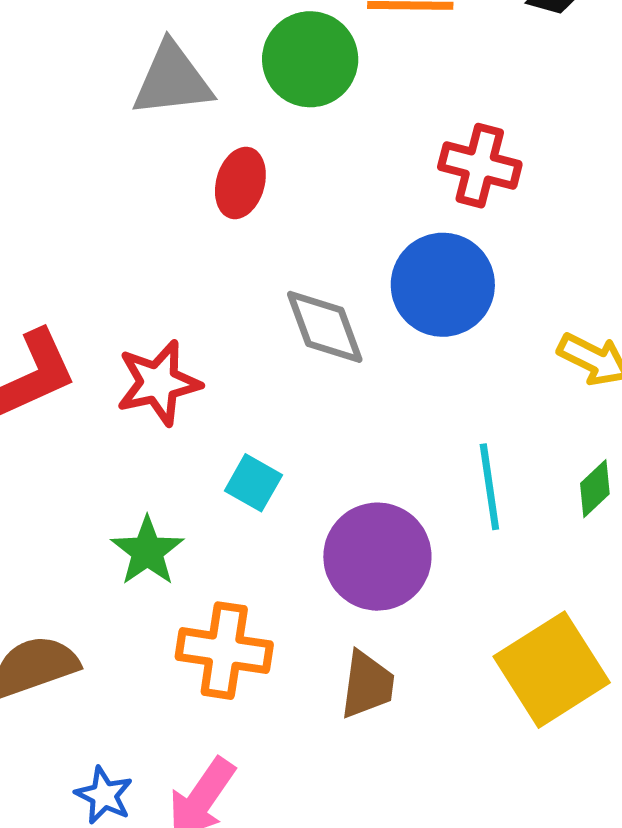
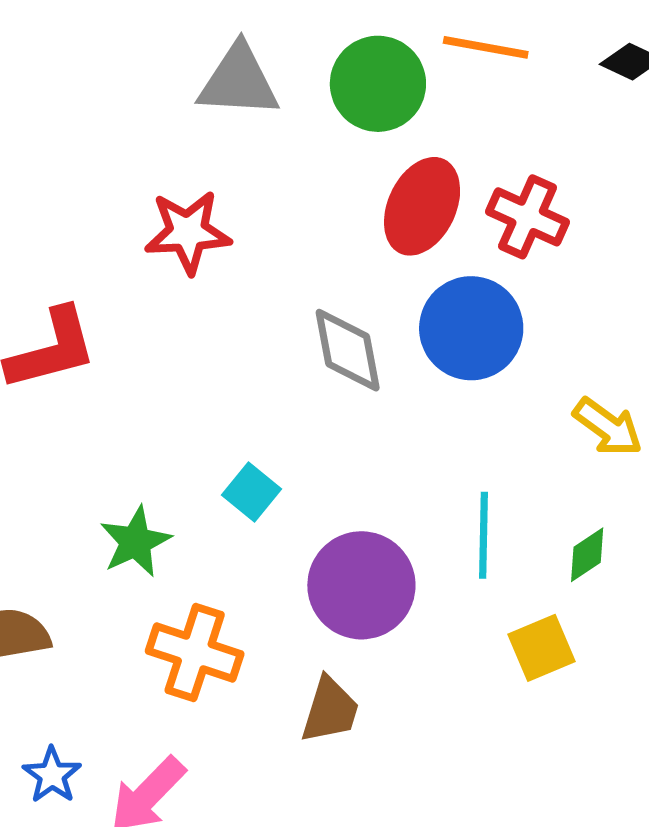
red ellipse: (240, 183) -> (422, 206), moved, size x1.4
red star: (158, 383) -> (188, 232), moved
yellow square: (552, 670) -> (542, 648), moved, size x0.6

